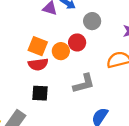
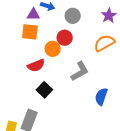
orange square: (38, 46) -> (30, 32), moved
black square: (40, 93) -> (44, 90), turned -35

